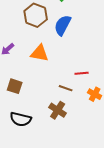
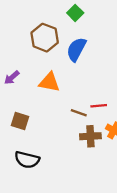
brown line: (66, 88) -> (79, 113), moved
brown cross: (58, 110) -> (90, 136), moved, turned -36

